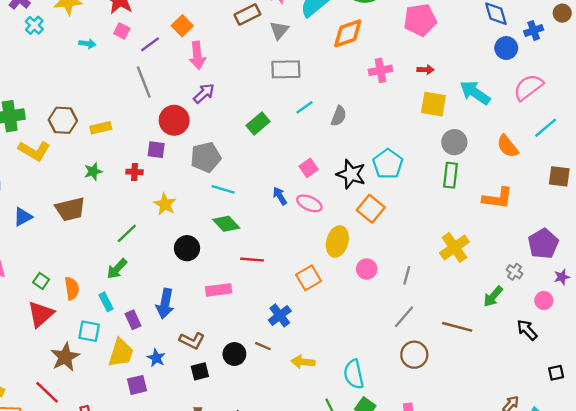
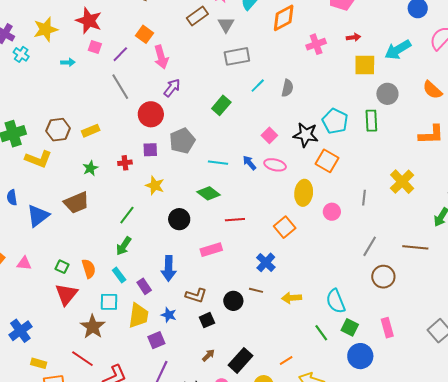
cyan arrow: (475, 93) -> (398, 50), turned -56
purple square: (156, 150) -> (150, 150), moved
green rectangle: (450, 175) -> (371, 121), moved
cyan line: (223, 189) -> (218, 163), moved
blue triangle: (23, 217) -> (38, 216), size x1.4
gray line: (407, 275) -> (364, 198), moved

